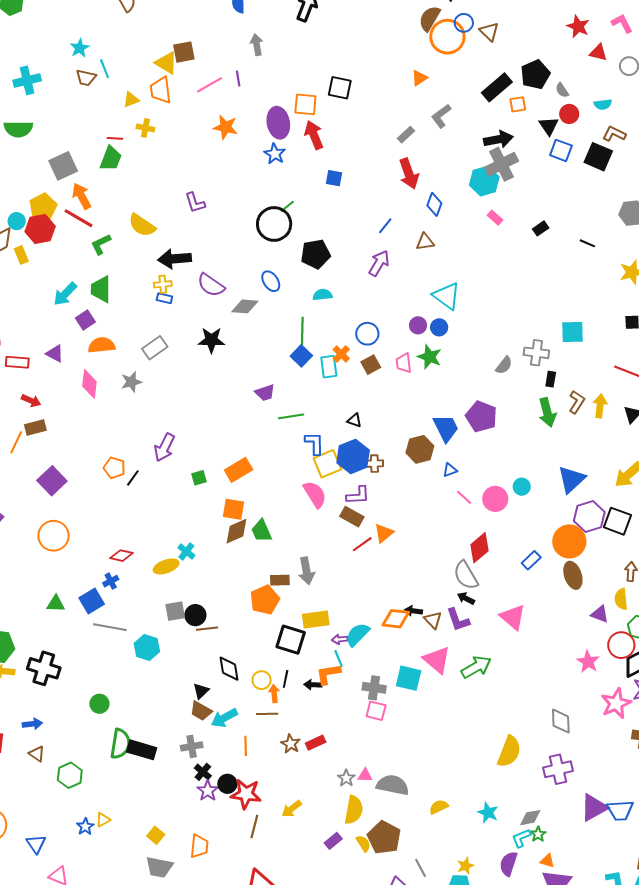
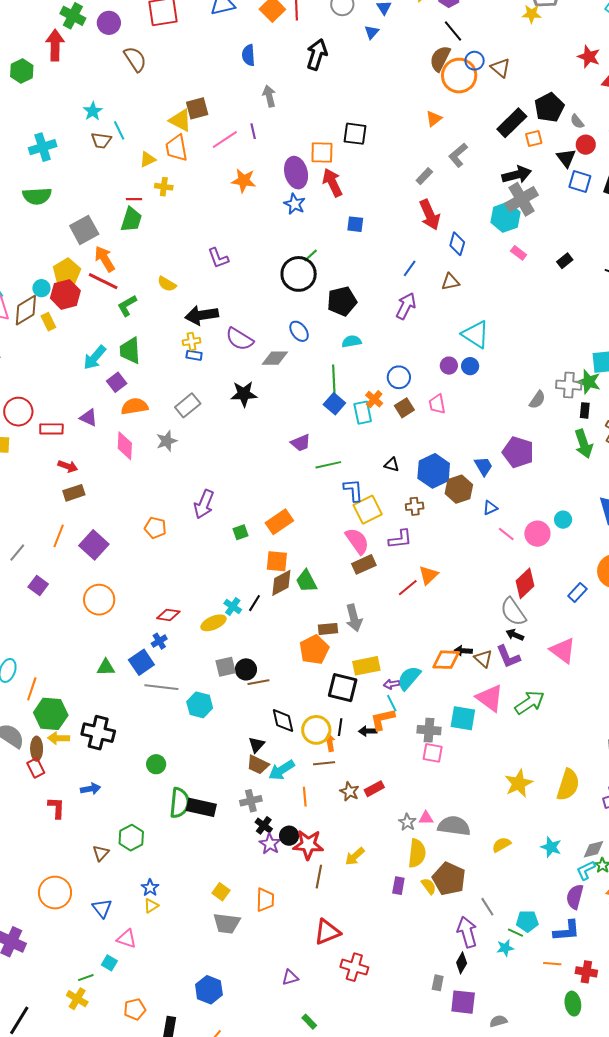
yellow semicircle: (142, 225) -> (167, 284), size x0.7
green star: (429, 357) -> (589, 382), moved
blue trapezoid: (446, 428) -> (483, 466), size x0.7
orange line: (16, 442) -> (59, 536), moved
blue hexagon: (353, 457) -> (434, 471), moved
black line: (133, 478) -> (255, 603), moved
brown rectangle: (352, 517) -> (364, 564), moved, turned -50
yellow circle: (262, 680) -> (316, 730), size x1.5
brown triangle: (37, 754) -> (101, 853), moved, turned 42
yellow triangle: (103, 820) -> (151, 906), moved
purple rectangle: (333, 841) -> (398, 886), turned -36
yellow star: (466, 866) -> (519, 783), moved, size x1.6

